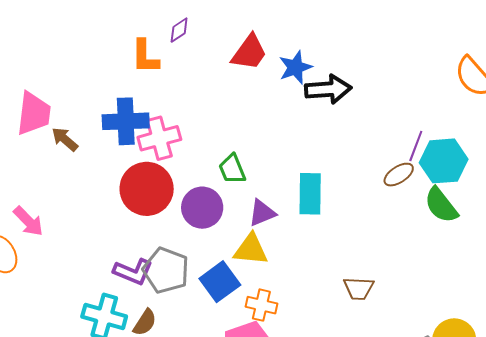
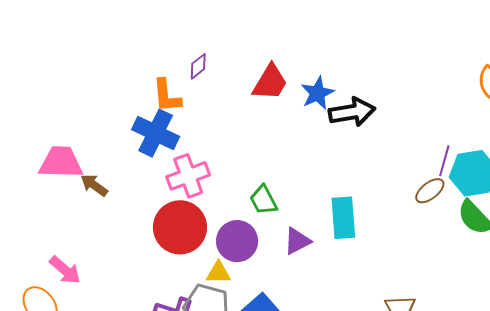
pink trapezoid: (34, 114) -> (61, 162), turned -90
blue cross: (126, 121) -> (156, 133), moved, turned 33
yellow triangle: (251, 249) -> (218, 273), moved, size x0.7

